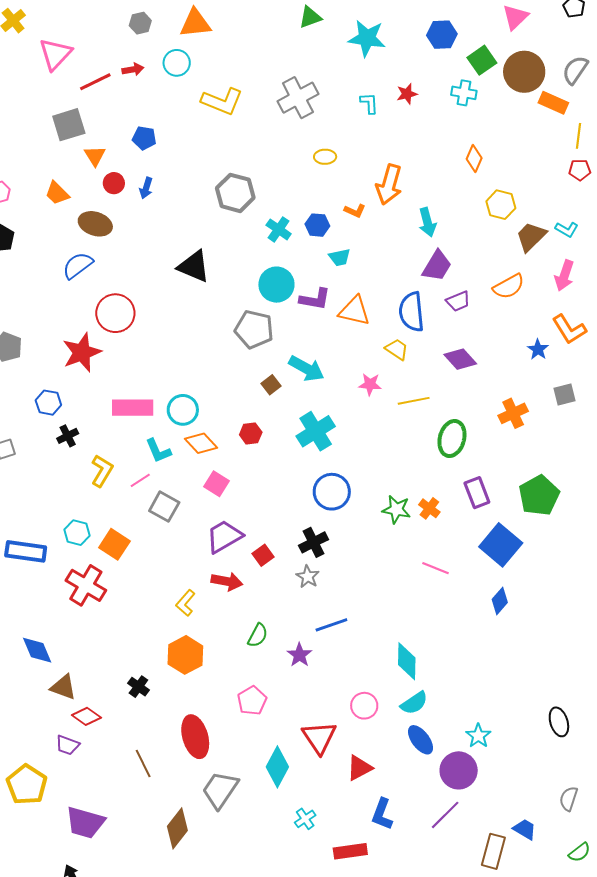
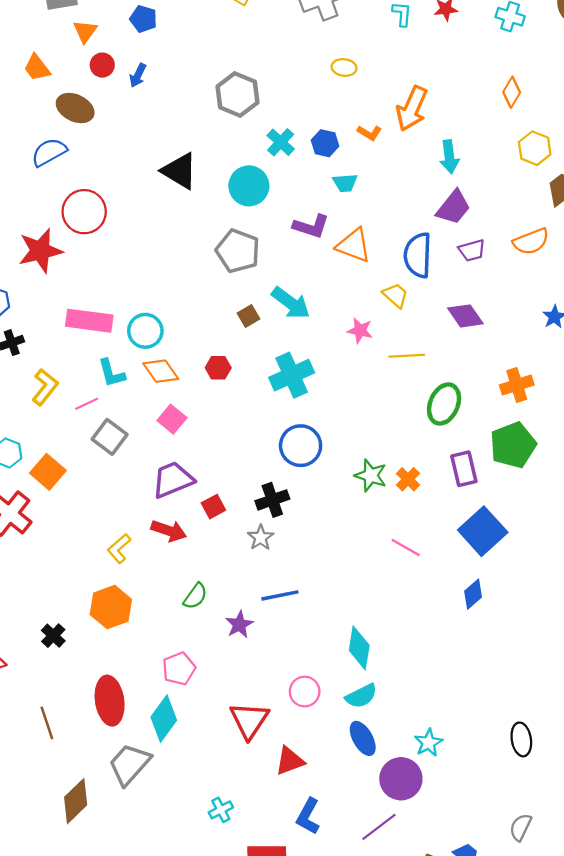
cyan circle: (276, 285) -> (249, 186), moved
green pentagon: (539, 495) -> (513, 445), moved
cyan diamond: (277, 767) -> (164, 719), moved

